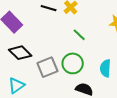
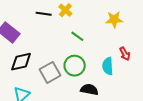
black diamond: (20, 53) -> (21, 62), turned -50

